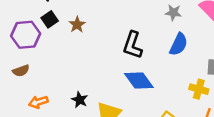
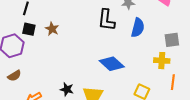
black square: (50, 19) -> (29, 29), turned -32
black L-shape: (133, 45) -> (106, 20), moved

